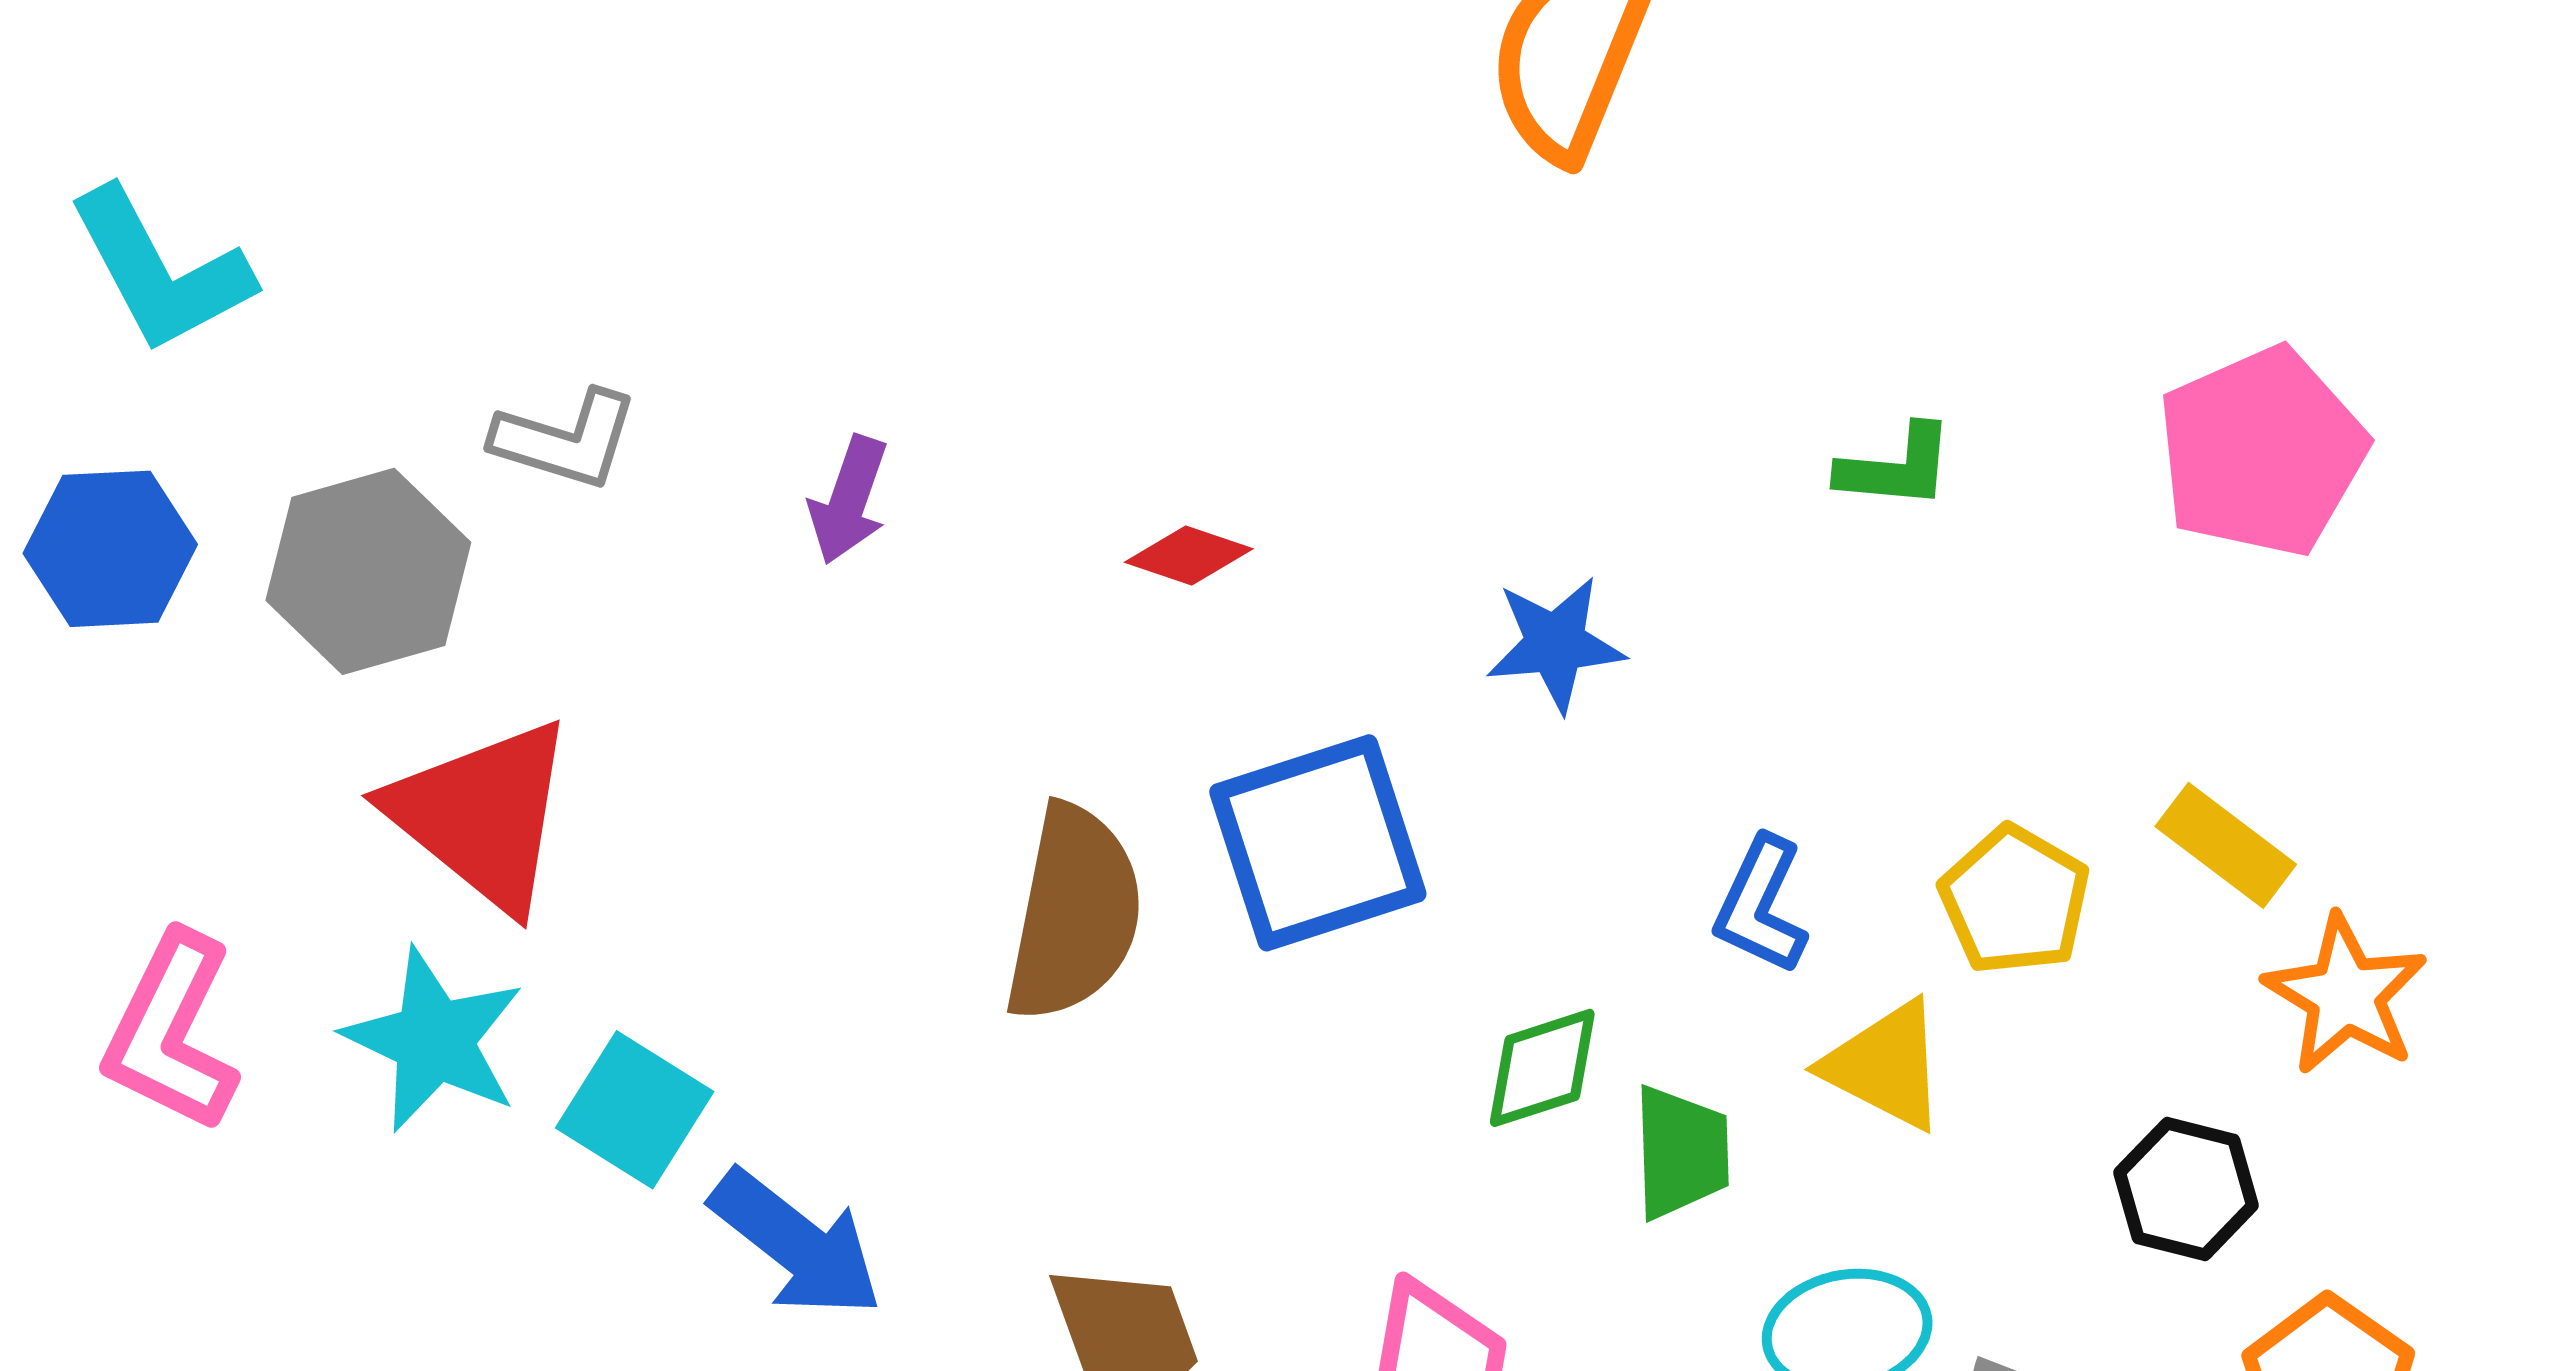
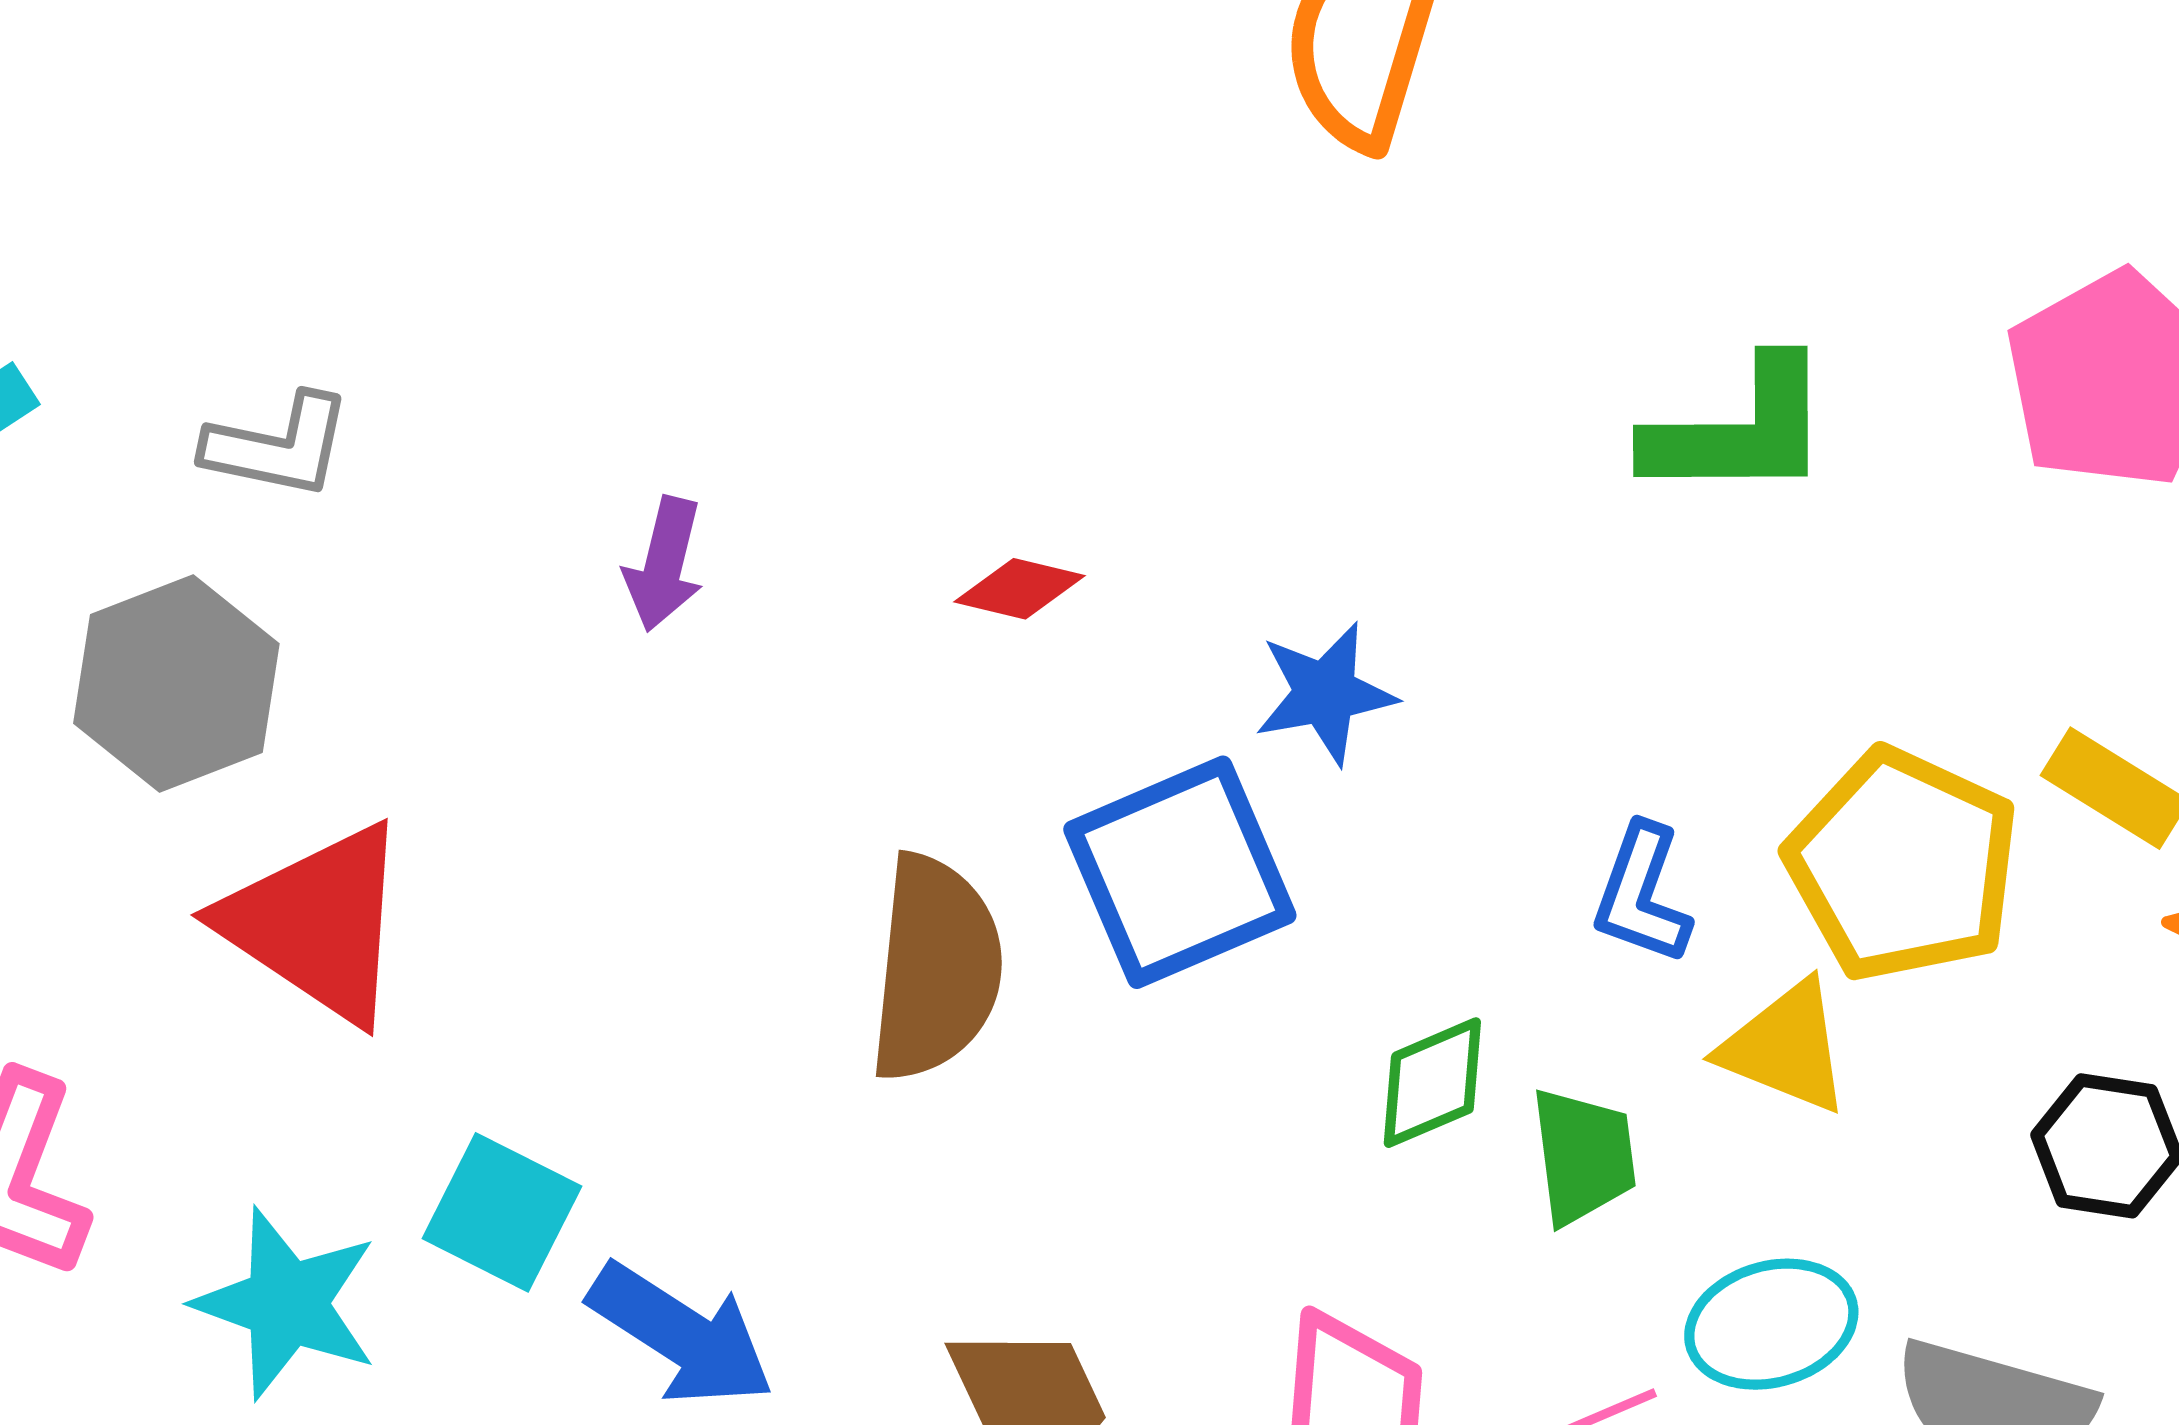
gray L-shape: (565, 440) -> (278, 446), moved
green L-shape: (1896, 467) -> (1739, 430), size x1.6
blue star: (1555, 644) -> (1325, 693), moved
yellow pentagon: (2015, 900) -> (1903, 865), size x1.5
cyan star: (434, 1040) -> (287, 1303), moved

